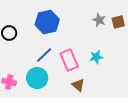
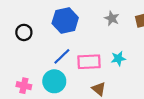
gray star: (99, 20) -> (112, 18), moved
pink rectangle: (69, 60) -> (89, 62), turned -70

